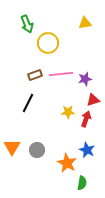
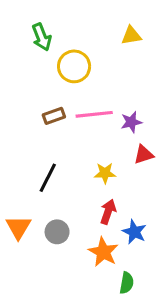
black line: (28, 103) -> (48, 178), moved
red arrow: (86, 119) -> (108, 212), moved

